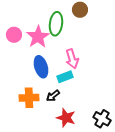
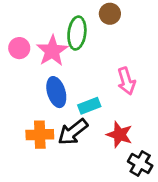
pink arrow: (72, 59) -> (126, 81), moved
black arrow: (53, 96) -> (73, 132), size x1.6
red star: (66, 118) -> (120, 135), moved

